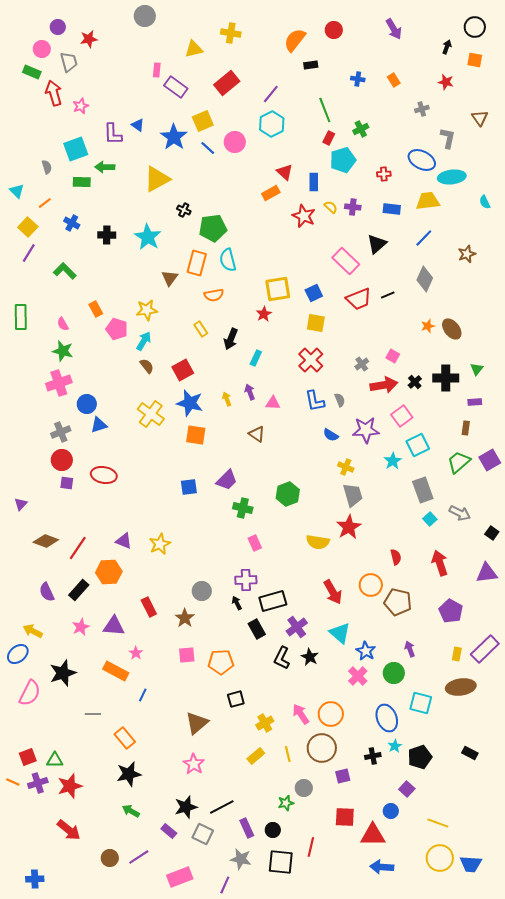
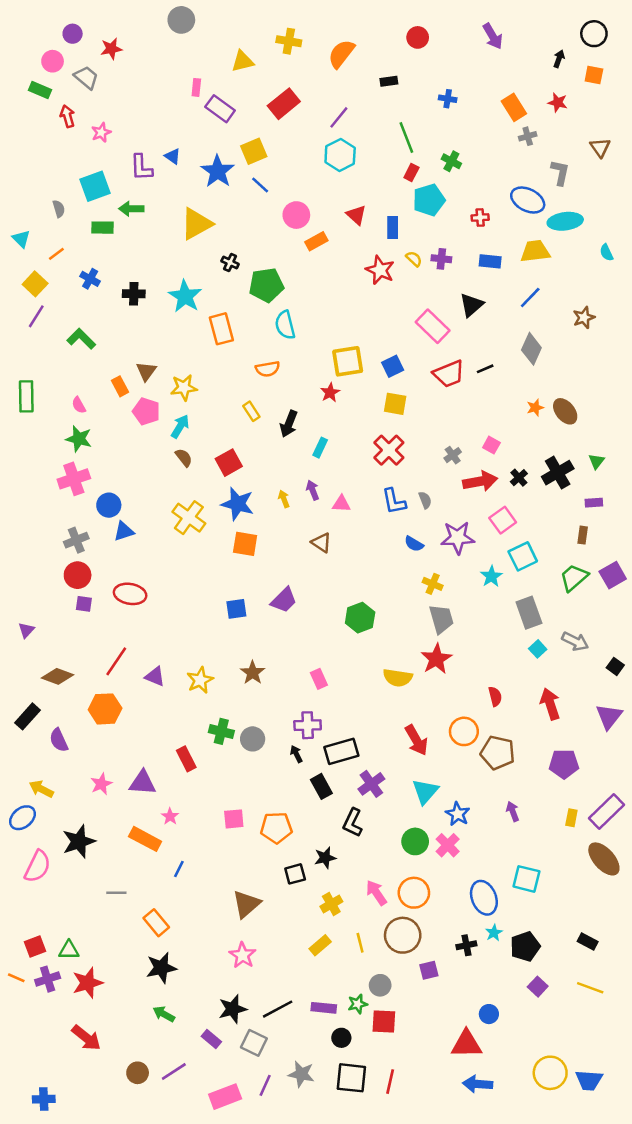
orange semicircle: (295, 40) -> (341, 54), moved
gray trapezoid: (69, 62) -> (86, 77), turned -35
orange rectangle: (394, 80) -> (514, 107), moved, size x1.5
red arrow: (54, 93) -> (68, 116), size x0.7
green cross: (361, 129) -> (451, 161), turned -35
pink circle: (235, 142) -> (296, 215), moved
orange rectangle: (271, 193) -> (316, 241), moved
orange rectangle: (197, 263) -> (221, 329), moved, turned -30
brown triangle: (170, 278) -> (146, 371), moved
black cross: (446, 378) -> (558, 473), turned -30
green cross: (243, 508) -> (221, 731), moved
red line: (78, 548) -> (116, 661), moved
orange hexagon: (109, 572) -> (105, 709), moved
purple triangle: (487, 573) -> (609, 716), turned -45
black rectangle: (79, 590) -> (28, 716), moved
purple pentagon: (451, 611) -> (564, 764), turned -30
brown star: (185, 618) -> (253, 673), moved
cyan triangle: (340, 633) -> (425, 791), turned 30
black star: (310, 657) -> (325, 858), moved, turned 30
green circle: (394, 673) -> (415, 841), moved
brown ellipse: (461, 687) -> (604, 859), moved, turned 56
purple square: (407, 789) -> (538, 987), moved
red square: (345, 817) -> (384, 1022), moved
yellow line: (438, 823) -> (590, 988), moved
purple rectangle: (247, 828) -> (324, 1008), moved, turned -60
red line: (311, 847) -> (390, 1082), moved
purple line: (225, 885) -> (265, 1085), moved

